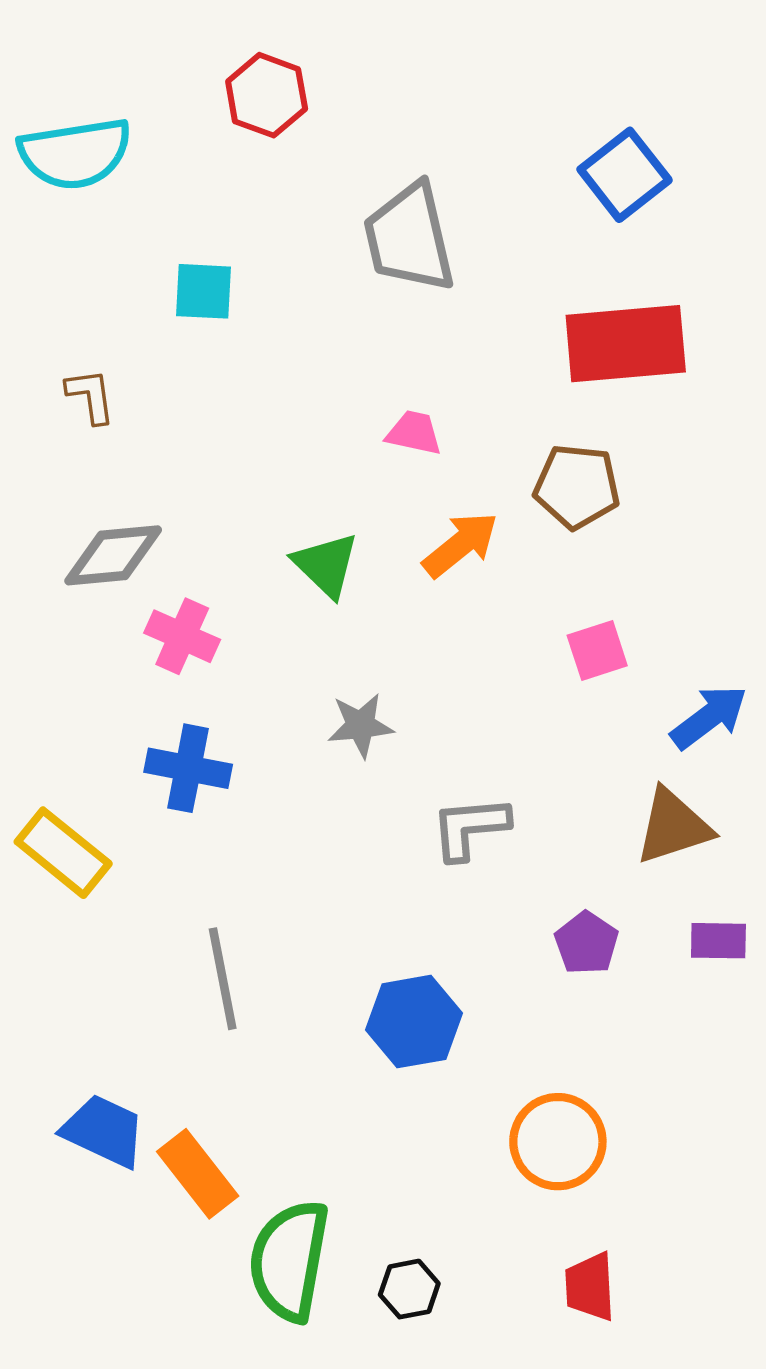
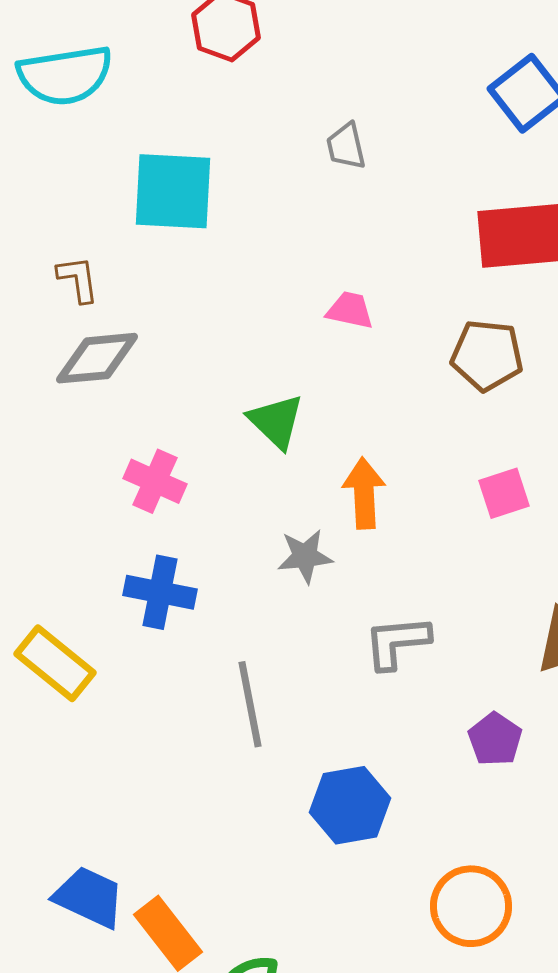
gray trapezoid: (409, 238) -> (346, 146), size x0.5
cyan square: (204, 291) -> (173, 191), size x1.6
orange arrow: (460, 545) -> (364, 493), moved, turned -54
gray diamond: (113, 555) -> (97, 358), moved
gray line: (223, 979) -> (250, 704), moved

